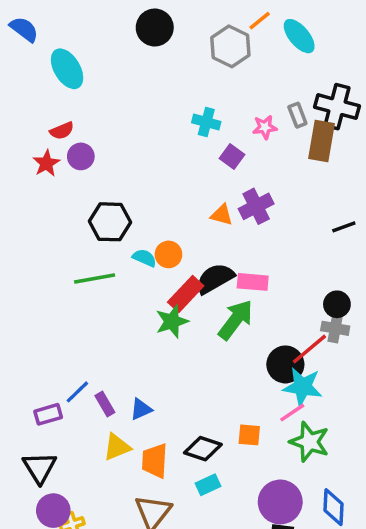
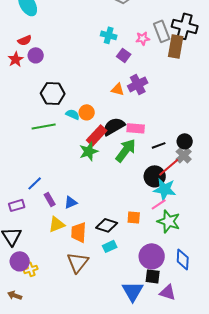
gray rectangle: (297, 115) -> (162, 31), size x1.5
black line: (344, 227) -> (159, 145), moved
gray cross: (335, 328) -> (184, 155), turned 35
blue line: (77, 392) -> (35, 183), moved

